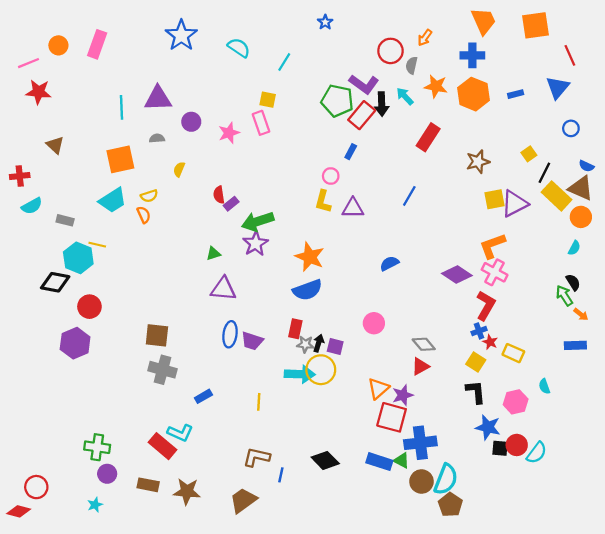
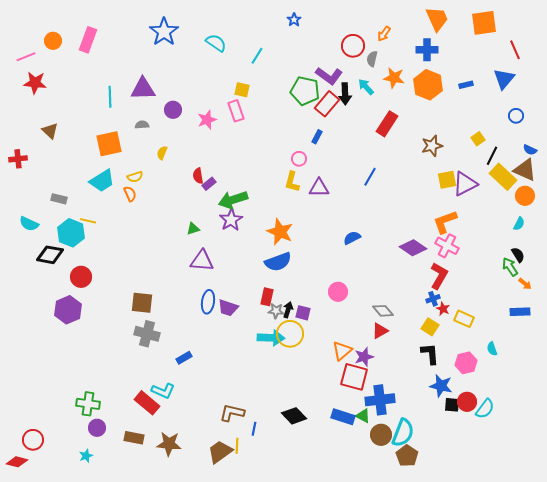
cyan semicircle: (32, 206) -> (29, 224), moved, turned 54
yellow line: (259, 402) -> (237, 446), moved

